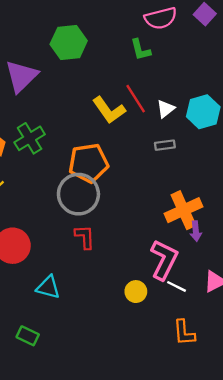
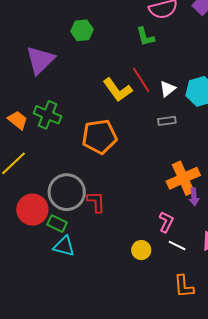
green hexagon: (69, 43) -> (82, 30), size x0.7
green cross: (30, 138) -> (47, 115), turned -36
gray circle: (78, 194) -> (67, 192), moved
pink L-shape: (164, 260) -> (166, 222), size x0.6
green rectangle: (28, 336) -> (57, 224), moved

